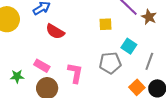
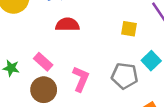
red semicircle: (55, 31) -> (67, 25), turned 138

